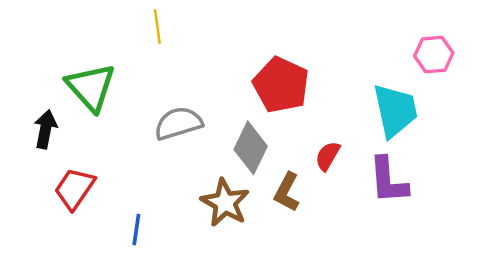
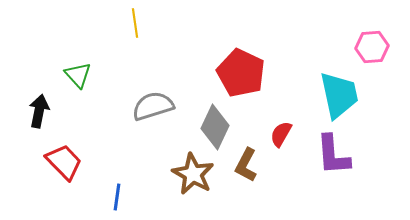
green triangle: (91, 87) -> (78, 75), size x0.6
red trapezoid: (75, 189) -> (64, 162), turned 102

